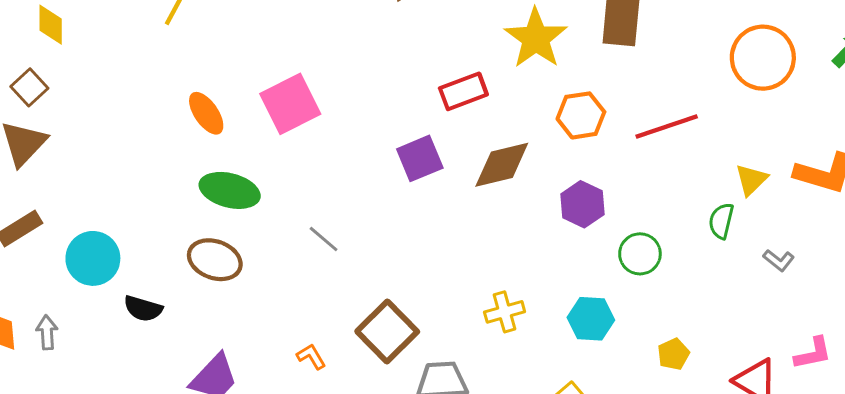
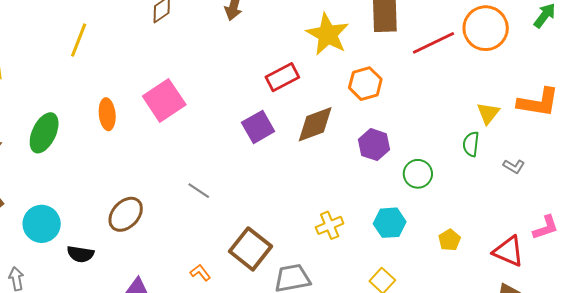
orange ellipse: (206, 113) -> (107, 114), turned 36
red line: (667, 127) -> (434, 43), moved
green ellipse: (230, 190) -> (44, 133), moved, turned -72
brown ellipse: (215, 260) -> (126, 214), turned -60

